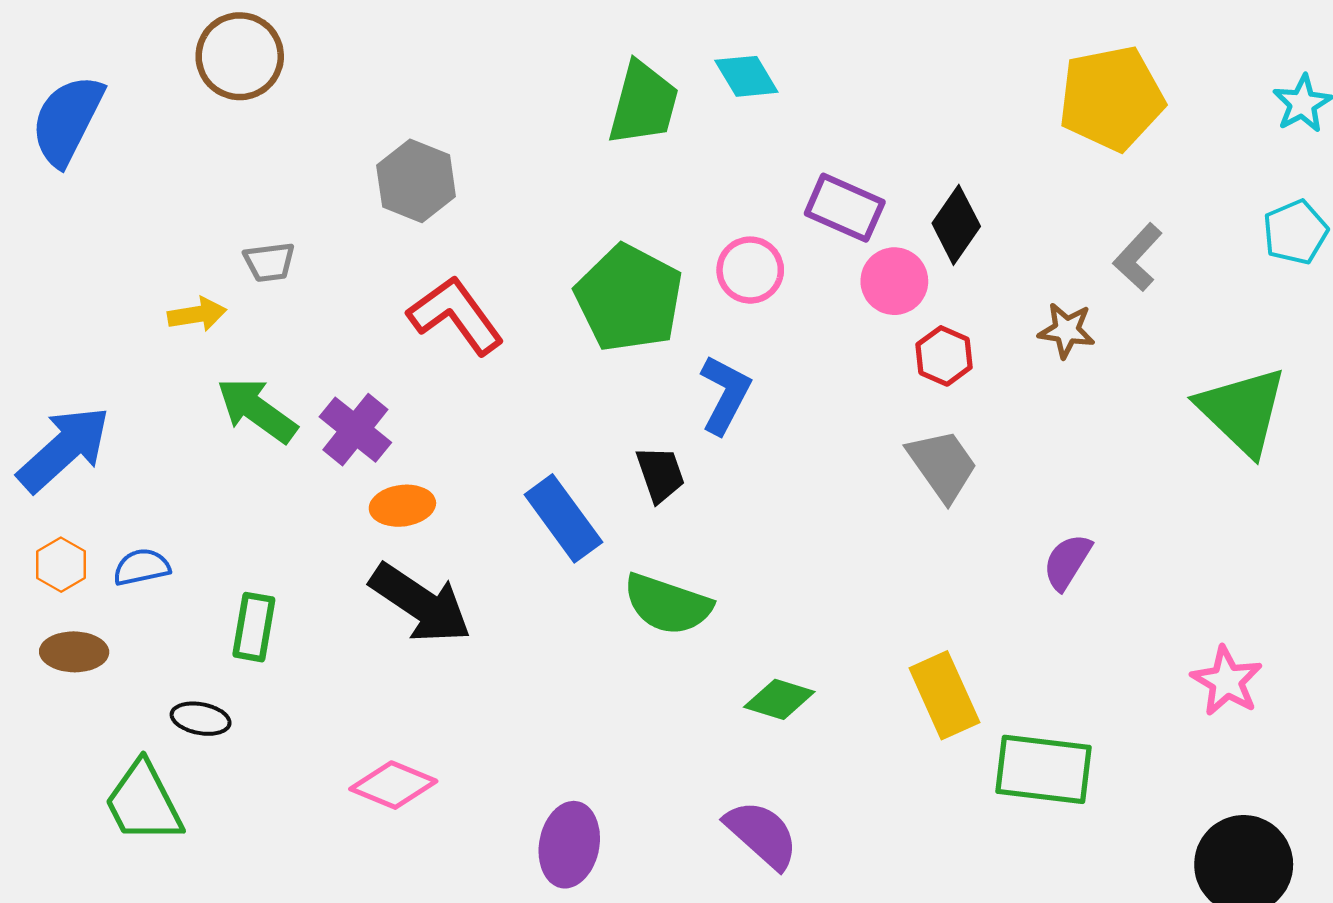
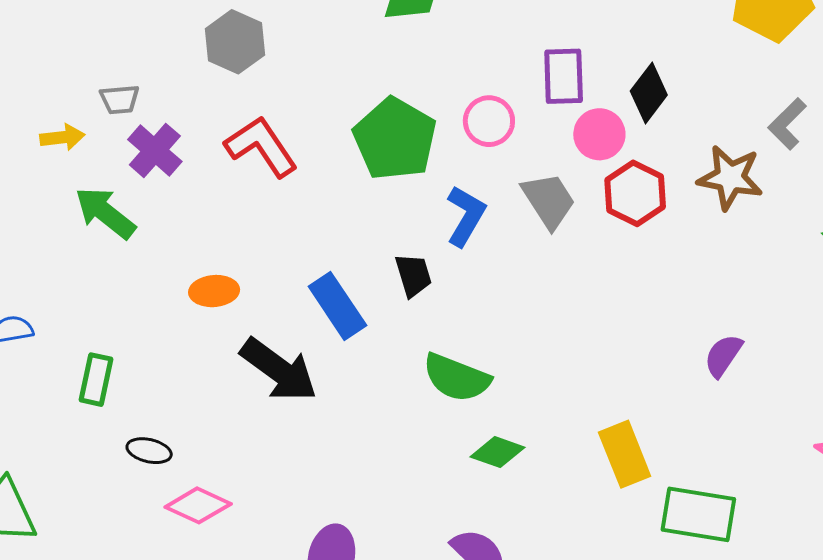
purple rectangle: (845, 208) -> (564, 76), turned 62
brown star: (1067, 330) -> (730, 178), size x1.5
red hexagon: (944, 356) -> (635, 193), size x1.4
purple cross: (355, 430) -> (155, 150), moved
gray trapezoid: (942, 465) -> (549, 201), moved
black arrow: (421, 603) -> (279, 370), moved
green semicircle: (668, 604) -> (457, 378), moved
black ellipse: (201, 719) -> (149, 451), moved

